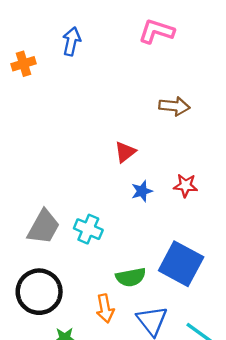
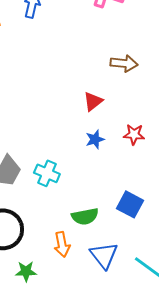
red triangle: (125, 152) -> (93, 101), moved
blue square: (181, 264) -> (130, 204), size x0.7

